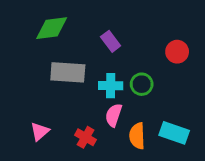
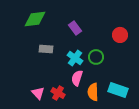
gray rectangle: (68, 72) -> (46, 49), size x0.6
cyan cross: (111, 86) -> (75, 58), turned 35
pink triangle: (40, 131) -> (38, 93), moved, turned -32

